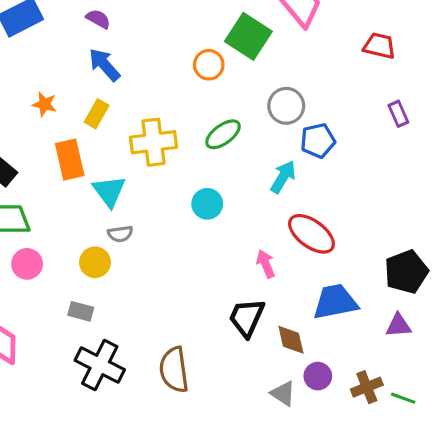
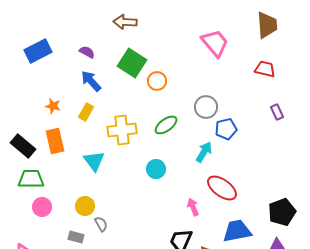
green square: (248, 36) -> (132, 63), moved
orange rectangle: (70, 160) -> (55, 141), moved
gray semicircle: (120, 234) -> (101, 224), moved, turned -112

